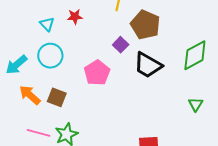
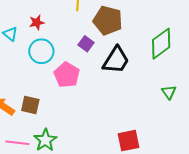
cyan circle: (50, 56) -> (41, 51), moved
black trapezoid: (148, 65) -> (116, 60), turned -80

